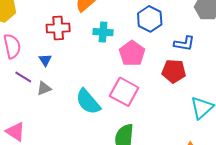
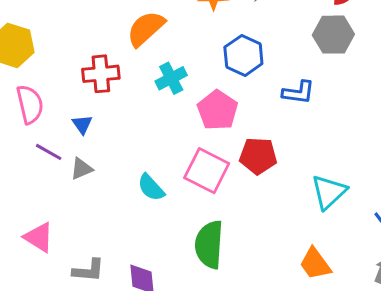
cyan cross: (103, 32) -> (171, 78), turned -30
red pentagon: (174, 71) -> (258, 156), moved
cyan semicircle: (88, 102) -> (151, 188), size x0.7

